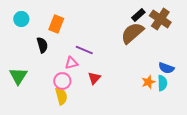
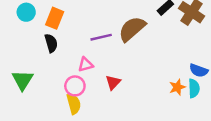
orange rectangle: (56, 24) -> (55, 18), moved
brown semicircle: (132, 33) -> (132, 29), moved
purple line: (84, 50) -> (101, 37), moved, turned -36

